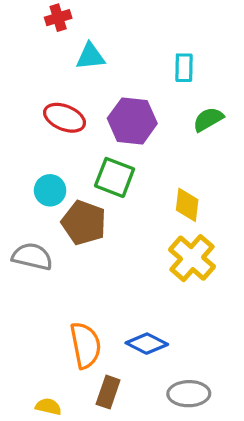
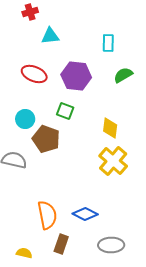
green square: (115, 177) -> (65, 111), size x0.7

